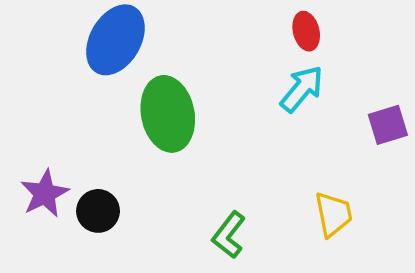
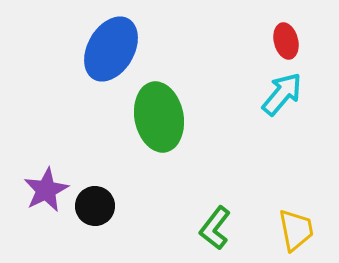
yellow trapezoid: (333, 214) -> (296, 230), moved

